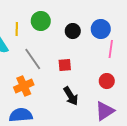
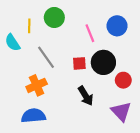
black circle: (73, 31) -> (103, 62), moved, size x1.5
pink line: (111, 49) -> (90, 33), moved, turned -30
purple triangle: (105, 111) -> (121, 112), turned -40

